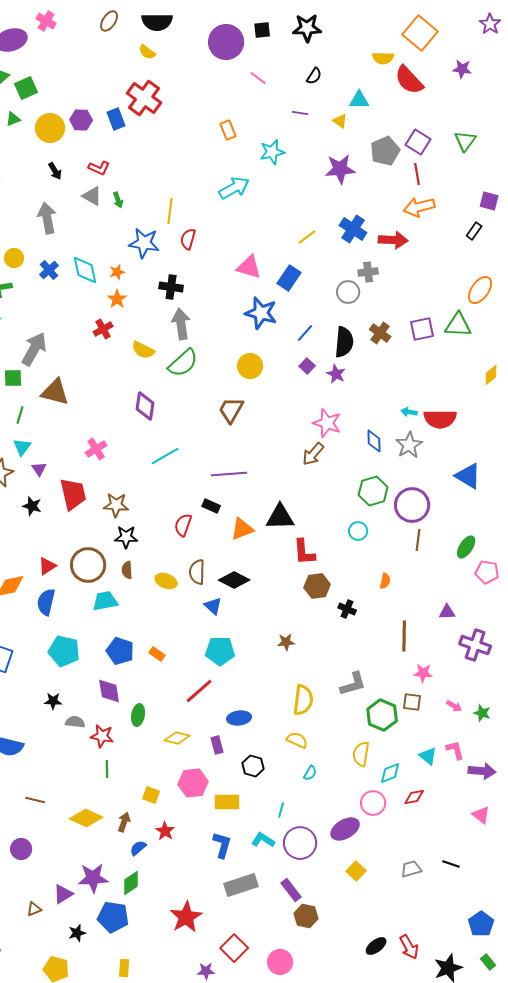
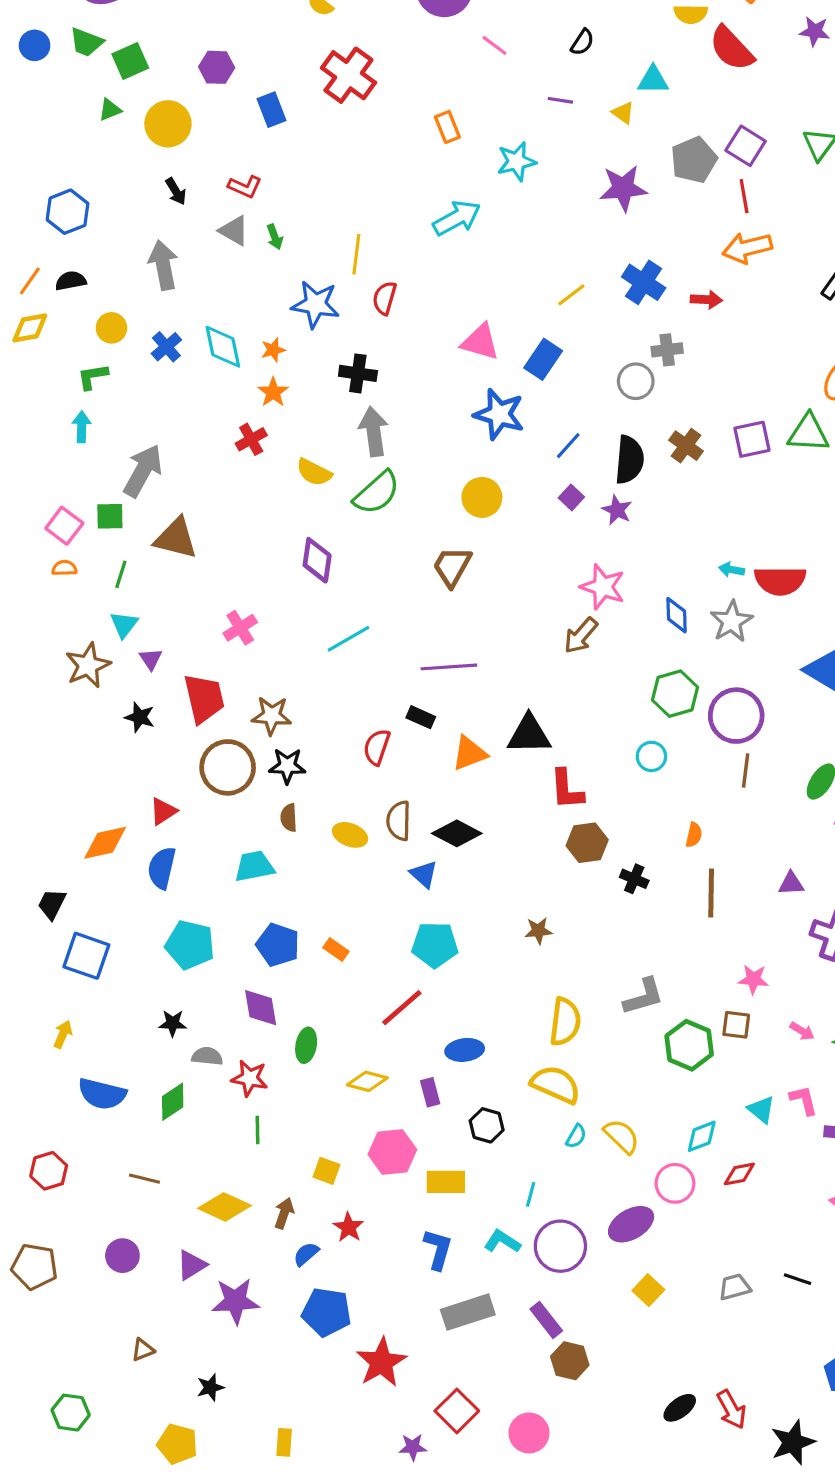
red cross: (144, 98) -> (348, 75), moved
purple hexagon: (81, 120) -> (217, 67), moved
red arrow: (393, 240) -> (706, 300), size x0.7
brown circle: (88, 565) -> (228, 767), moved
brown line: (404, 636) -> (711, 893), moved
yellow semicircle: (297, 740) -> (556, 1084), size x1.5
yellow semicircle: (361, 754) -> (622, 1136), moved, turned 125
green diamond: (131, 883) -> (173, 1102), moved
purple triangle: (63, 894) -> (192, 1265), moved
blue pentagon: (113, 917) -> (327, 1312), moved

